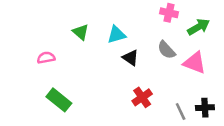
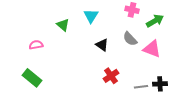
cyan triangle: (116, 35) -> (91, 16), moved, turned -42
green rectangle: (59, 100) -> (32, 78), moved
gray line: (181, 111) -> (141, 87), turned -72

